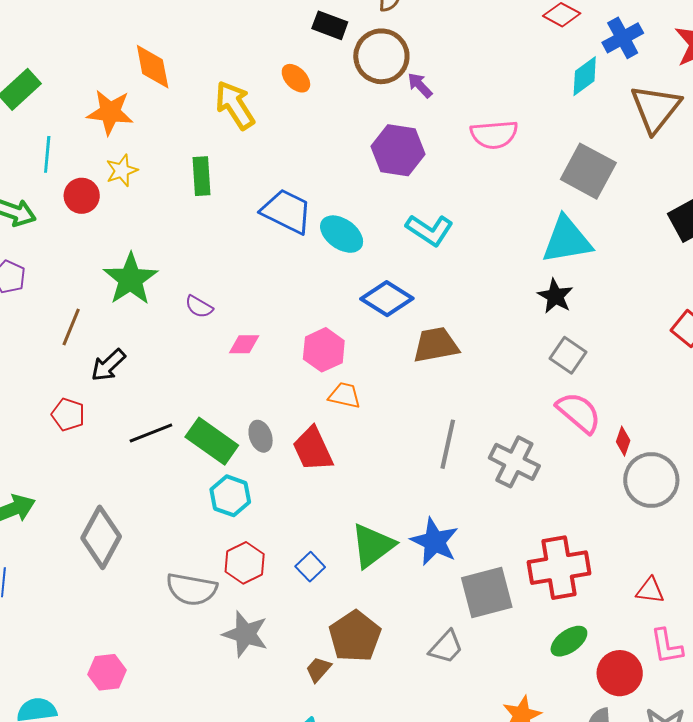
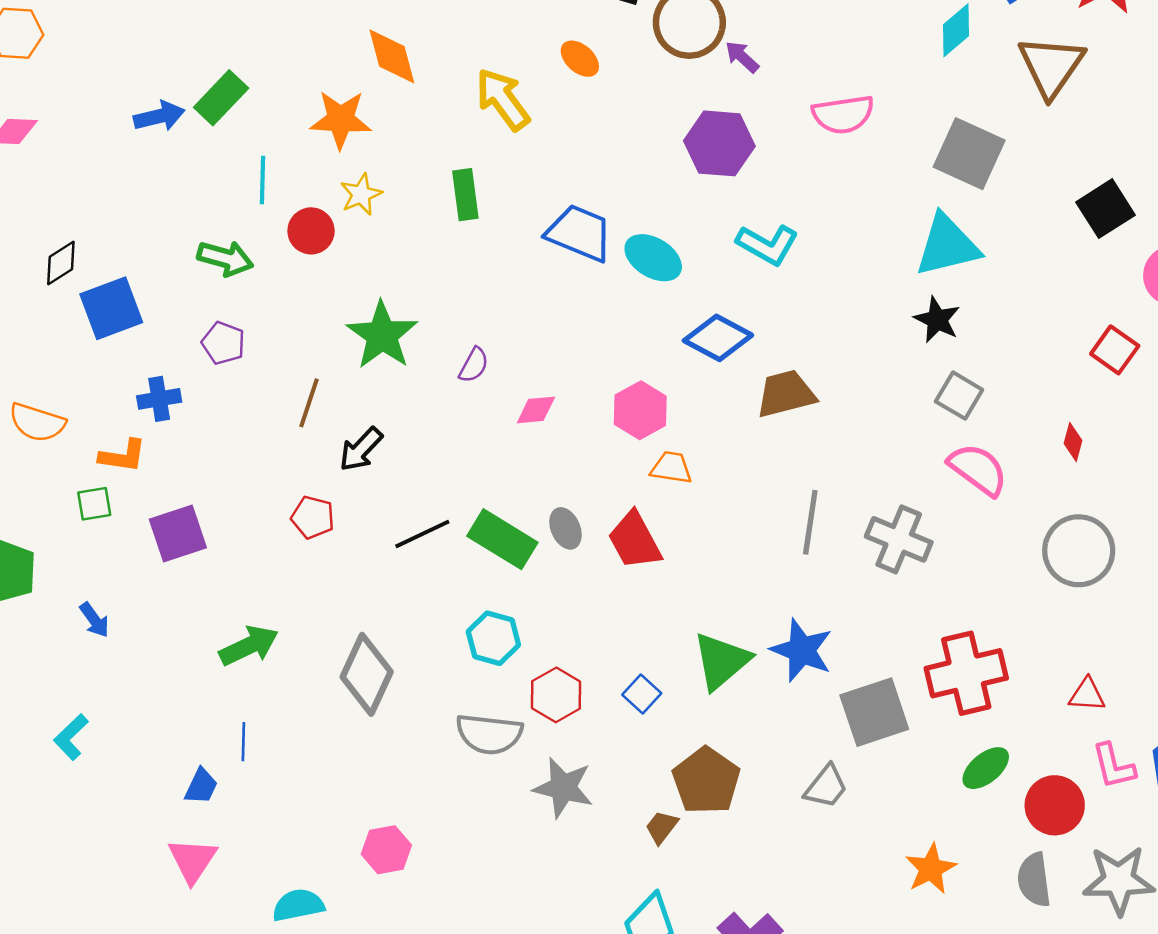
purple semicircle: (199, 307) -> (474, 365), turned -88
red diamond: (623, 441) -> (1073, 442), moved
cyan hexagon: (230, 496) -> (493, 638), moved

